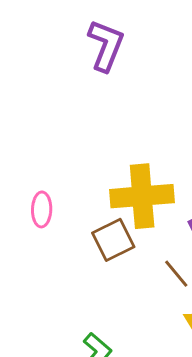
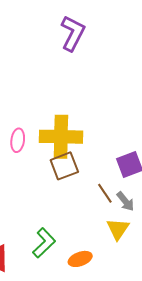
yellow cross: (142, 196) -> (61, 137), moved

